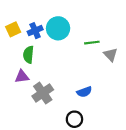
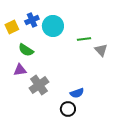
blue cross: (35, 31) -> (32, 20), moved
green semicircle: (28, 55) -> (26, 50), turned -63
blue semicircle: (84, 92) -> (77, 93), moved

